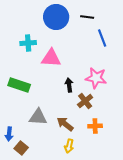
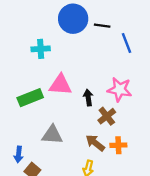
black line: (87, 17) -> (102, 26), moved
pink triangle: (51, 58) -> (60, 85), moved
green rectangle: (19, 85) -> (30, 98), turned -40
brown arrow: (65, 124) -> (95, 143), moved

